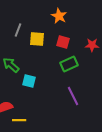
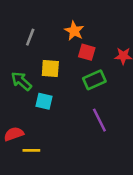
orange star: (59, 16) -> (74, 31), moved
yellow square: (37, 39) -> (50, 69), moved

